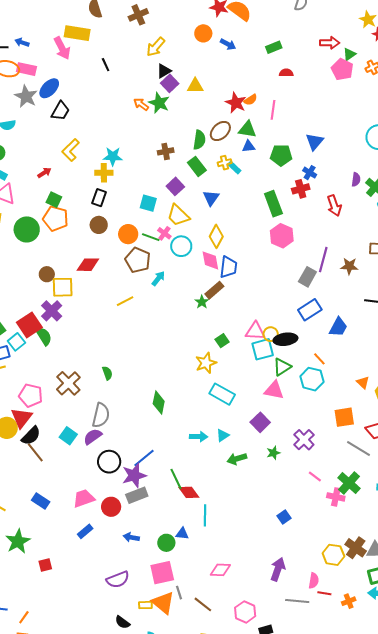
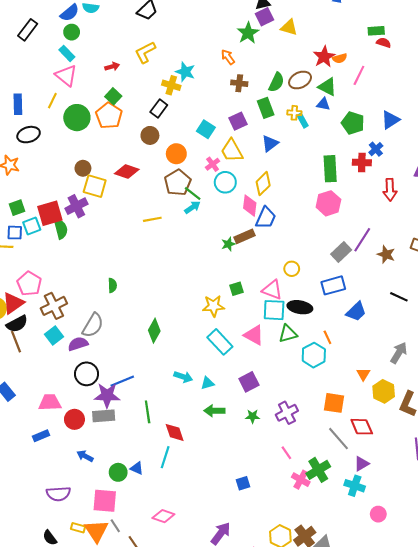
green rectangle: (274, 47) -> (376, 31), moved
orange arrow: (141, 104) -> (228, 57), moved
green line: (151, 237) -> (193, 194), moved
yellow circle: (271, 334) -> (292, 269), moved
brown cross: (68, 383) -> (54, 306), moved
pink triangle: (274, 390) -> (254, 335), moved
red diamond: (189, 492) -> (175, 432), moved
gray line: (179, 593) -> (115, 526), turned -32

